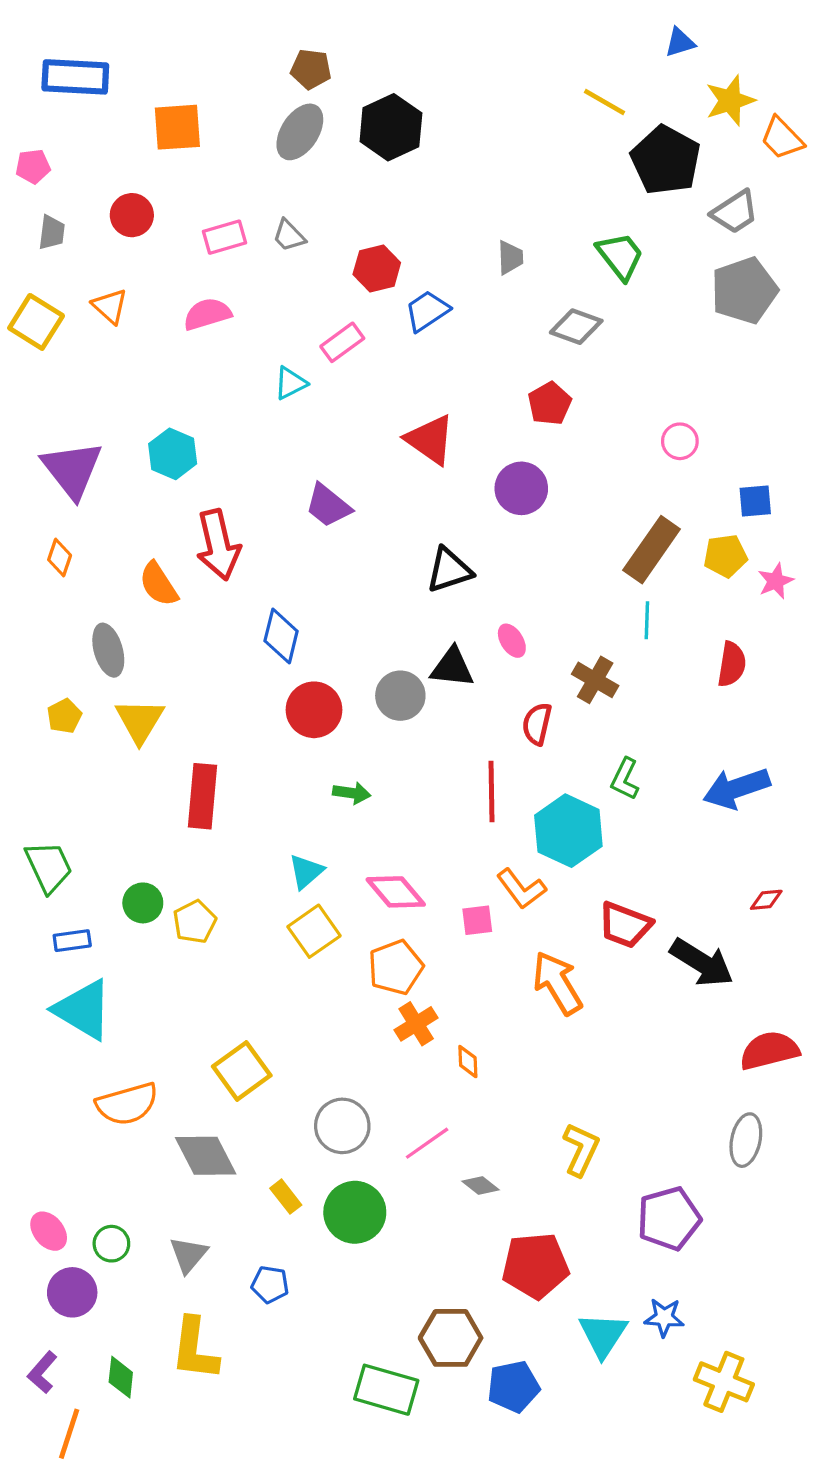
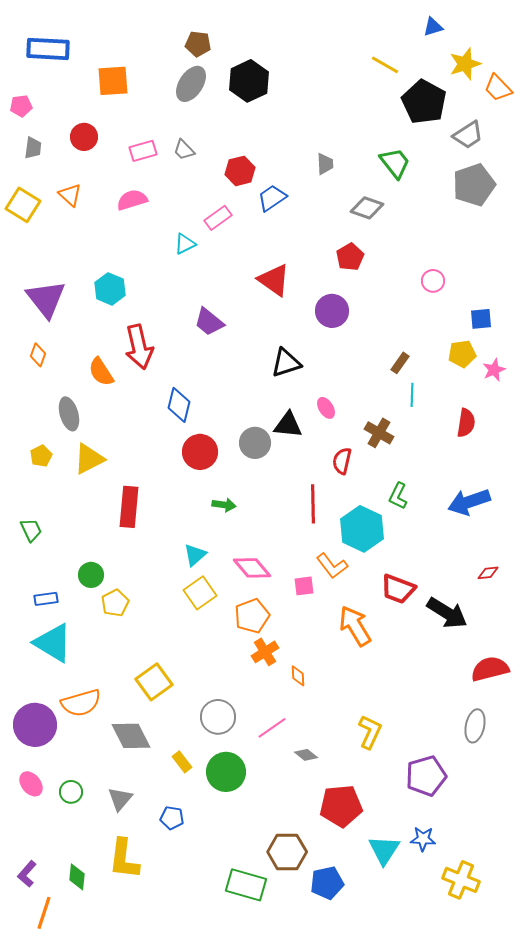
brown rectangle: (652, 550) -> (400, 363), moved, size x0.5
yellow triangle: (140, 721) -> (89, 459), turned 32
green trapezoid: (49, 867) -> (31, 530), moved, size x0.7
yellow pentagon: (195, 922) -> (115, 603), moved
purple circle: (72, 1292) -> (35, 725), moved, size x1.4

